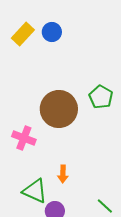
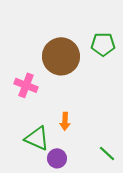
green pentagon: (101, 97) -> (103, 44), turned -30

